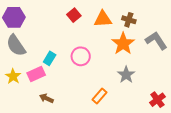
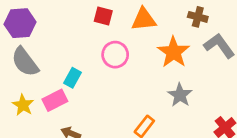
red square: (74, 15) -> (103, 16), turned -32
brown cross: (129, 20) -> (198, 17), moved
pink circle: (81, 56) -> (115, 55), moved

